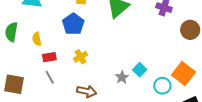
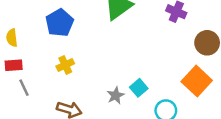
red rectangle: (49, 57) -> (14, 65), moved
orange square: (184, 73) -> (197, 81), moved

